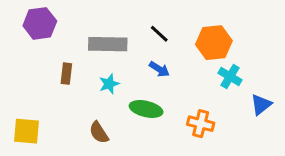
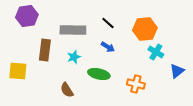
brown rectangle: (66, 74) -> (45, 50), size x1.5
yellow square: (27, 131) -> (18, 71), moved

